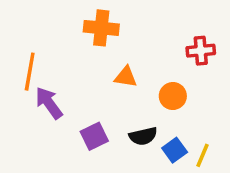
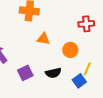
blue square: (175, 150) -> (79, 81), moved
yellow line: (202, 155) -> (87, 69), moved

